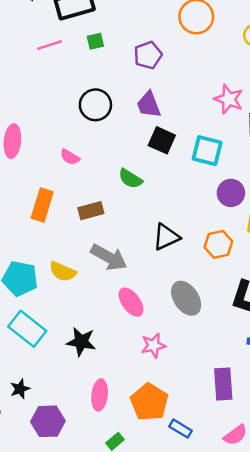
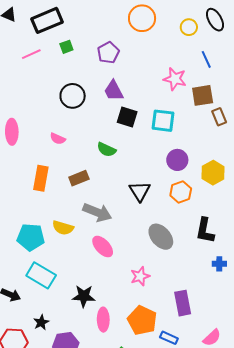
purple circle: (231, 193) -> (177, 160), moved
black triangle: (166, 237) -> (140, 191), turned -30
pink ellipse: (131, 302) -> (103, 247), moved
black star: (81, 342) -> (84, 296), moved
purple rectangle: (223, 384) -> (183, 303), moved

